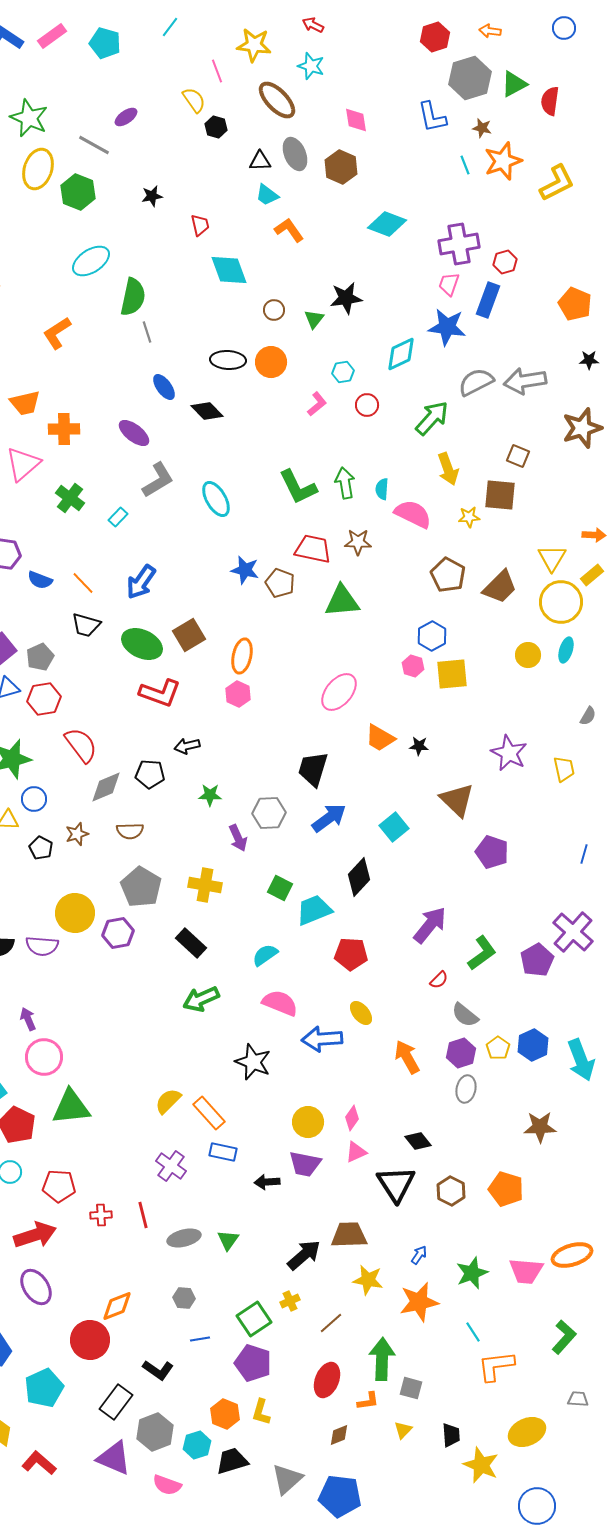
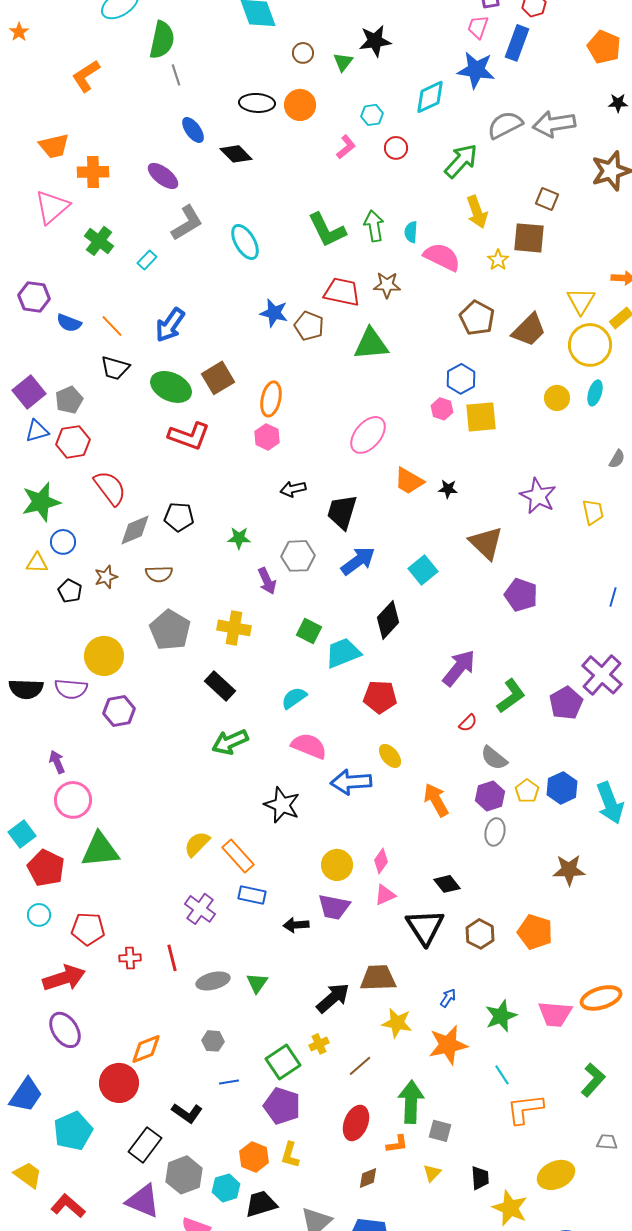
yellow star: (469, 517) -> (498, 260), turned -30
black arrow: (187, 746) -> (293, 489), moved
purple hexagon: (118, 933) -> (119, 711), moved

